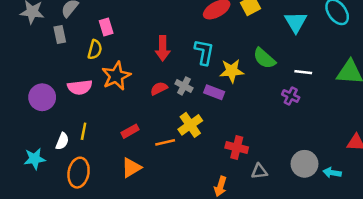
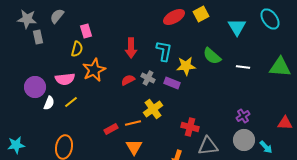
gray rectangle: (60, 35) -> (38, 37), moved
purple cross: (291, 96) -> (243, 116), moved, turned 32
yellow line: (84, 131) -> (71, 102), moved, turned 40
red rectangle: (130, 131) -> (111, 129), moved
white semicircle: (62, 141) -> (49, 103), moved
cyan star: (35, 159) -> (16, 145), moved
orange triangle: (131, 168) -> (134, 147), moved, turned -30
gray triangle: (259, 171) -> (208, 146), size x1.5
cyan arrow: (332, 173) -> (266, 147), turned -144

